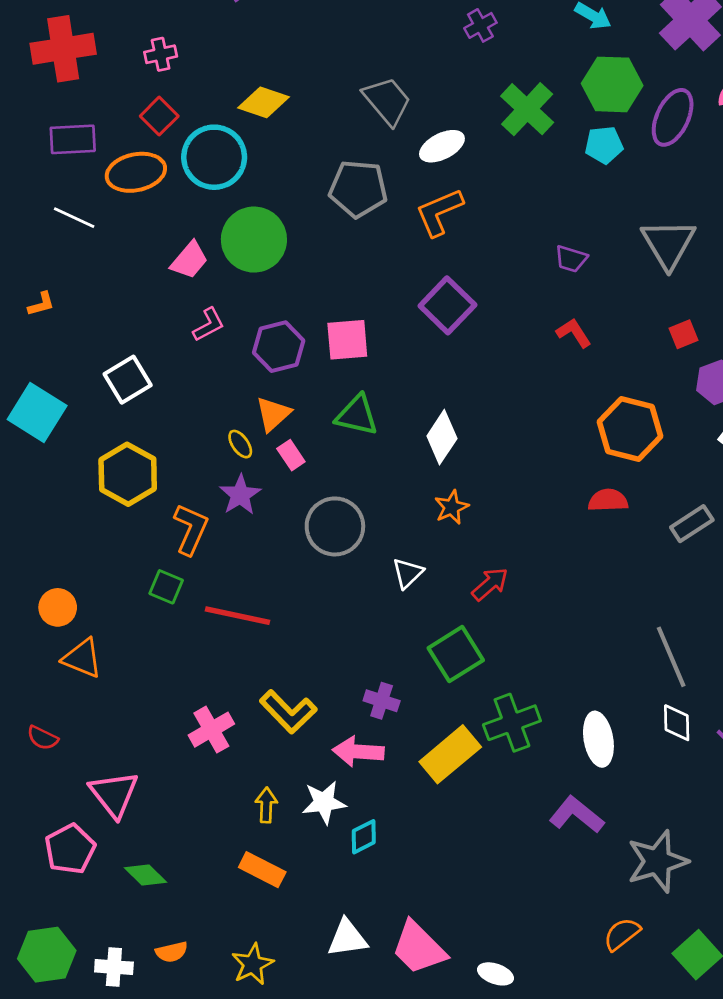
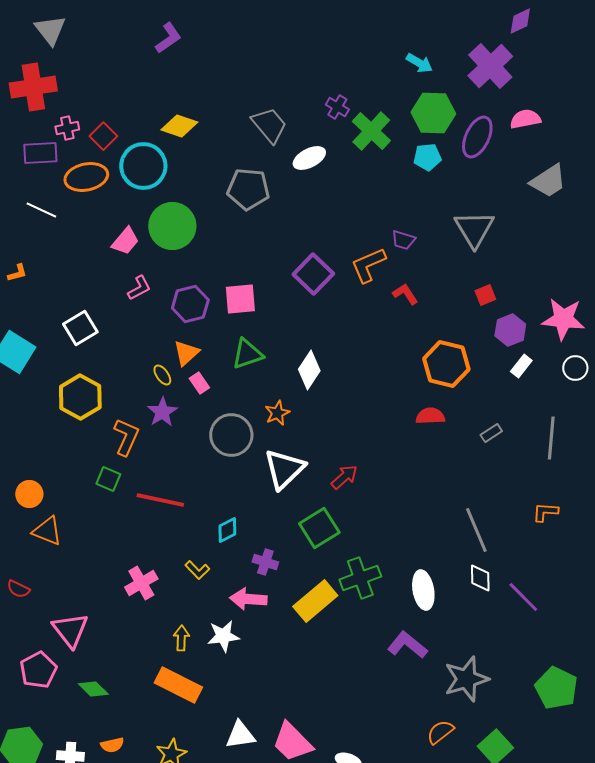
purple cross: (480, 25) -> (337, 107), moved, turned -30
pink cross: (161, 54) -> (67, 128), moved
orange L-shape: (439, 212) -> (368, 265), moved
green triangle: (357, 415) -> (247, 354), turned -32
orange star: (452, 507) -> (277, 413), moved
gray rectangle: (692, 524) -> (491, 433), size x0.7
white triangle: (408, 573) -> (284, 469), size x1.8
yellow L-shape: (288, 712) -> (197, 570), size x0.6
cyan diamond: (364, 837) -> (227, 530), moved
orange rectangle: (262, 870) -> (178, 685), size x1.4

